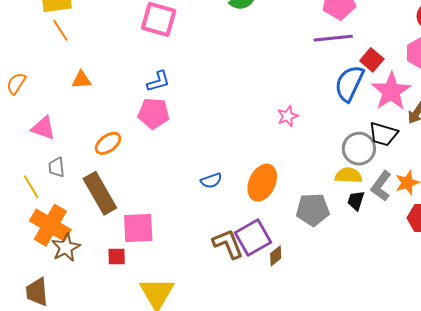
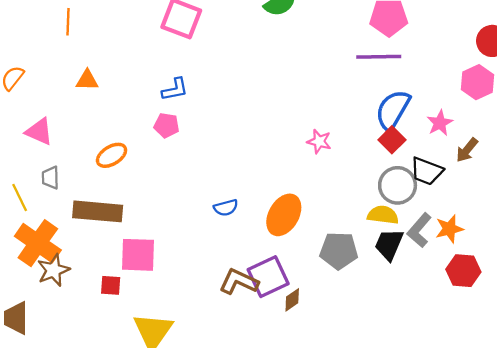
orange line: (60, 30) -> (68, 22), turned 30
red square: (372, 60) -> (392, 140), moved
pink star: (391, 91) -> (440, 123), size x0.6
pink pentagon: (154, 113) -> (167, 125), size x0.7
pink star: (288, 116) -> (319, 141), turned 30
brown rectangle: (100, 193) -> (98, 211), turned -60
black trapezoid: (356, 201) -> (389, 244), size x1.4
brown L-shape: (228, 244) -> (239, 282), turned -48

